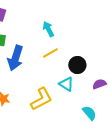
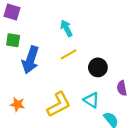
cyan triangle: (66, 84) -> (91, 100), moved
purple semicircle: (99, 84) -> (122, 88), turned -80

